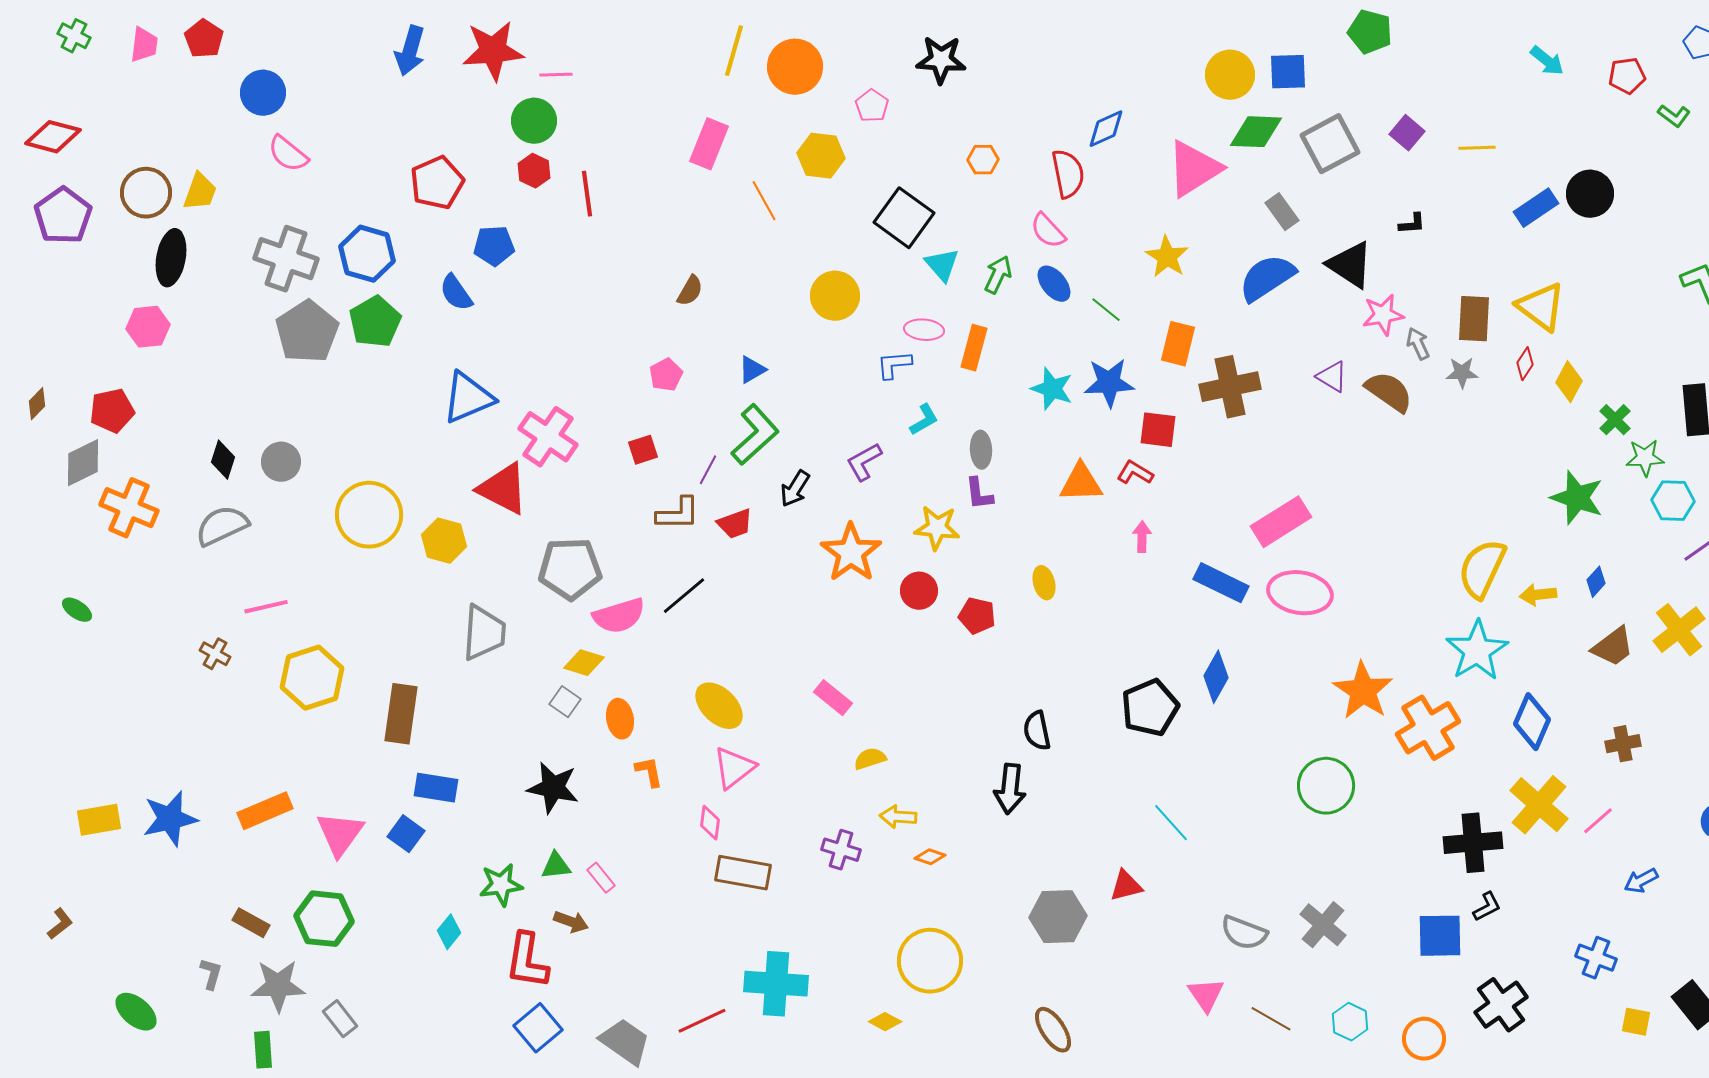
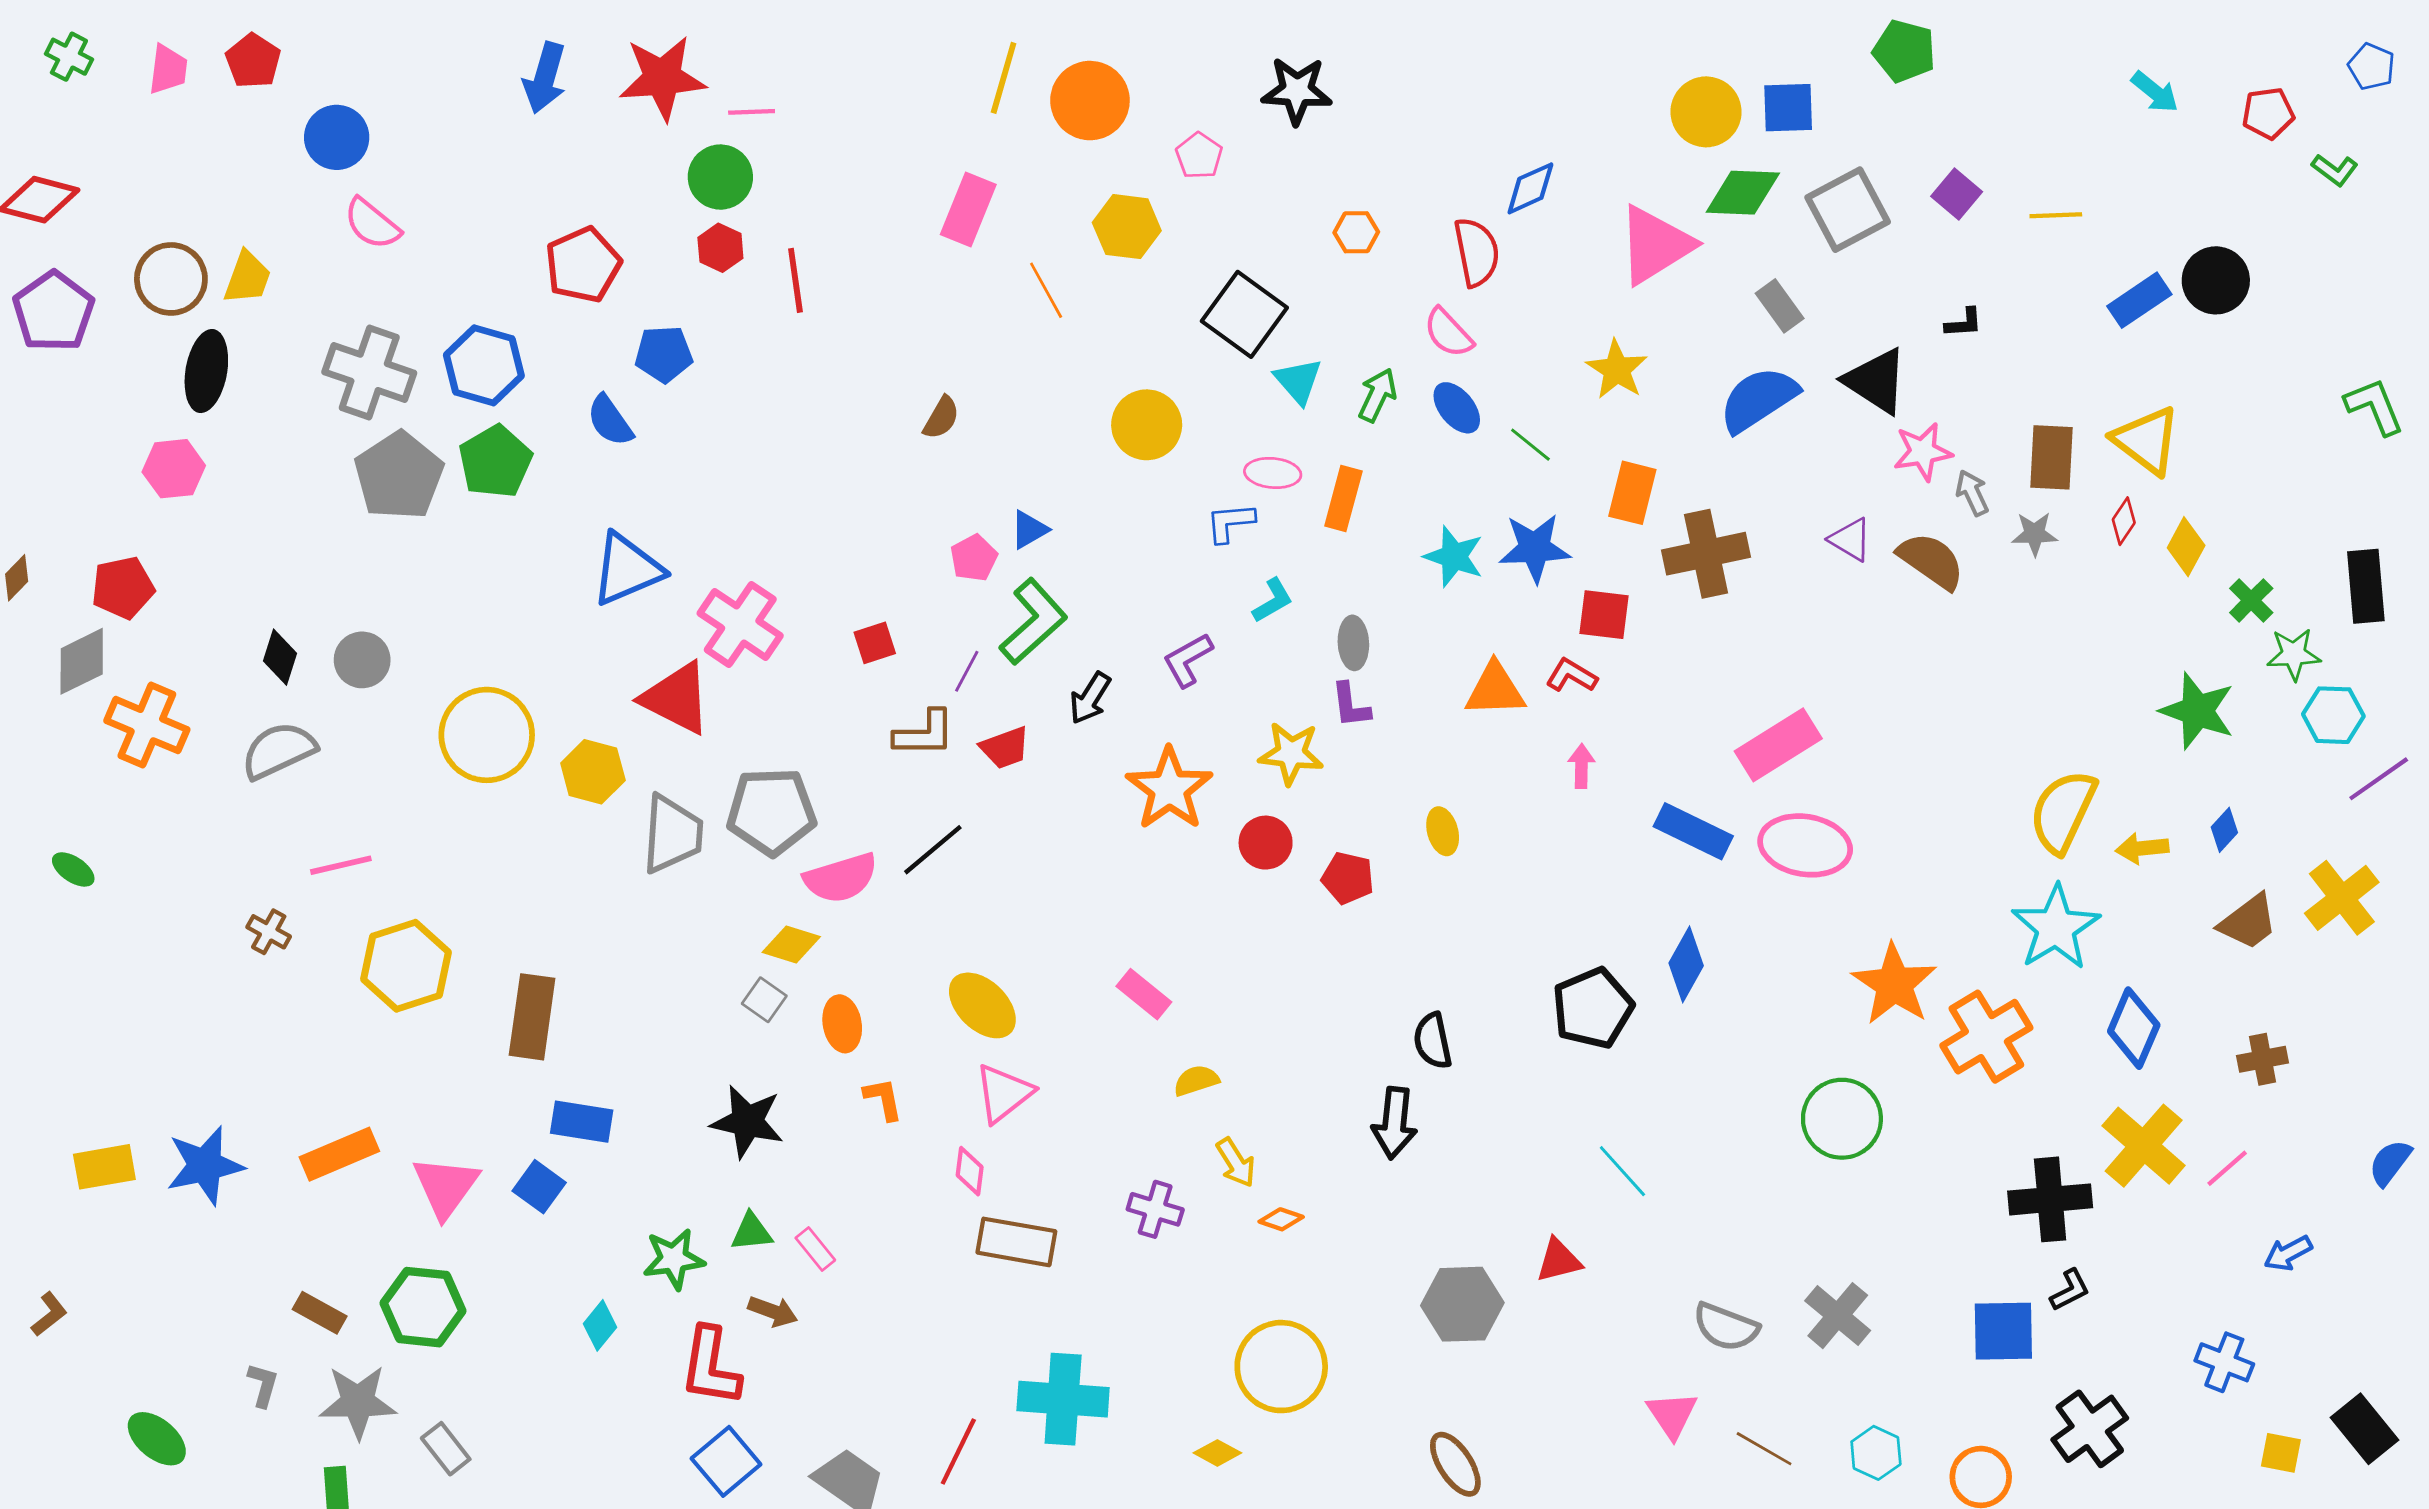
pink pentagon: (666, 375) -> (974, 558), moved
gray trapezoid: (484, 633) -> (672, 834), moved
yellow arrow: (898, 817) -> (1236, 1163), turned -126
red line: (702, 1021) -> (958, 1452), turned -39

